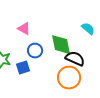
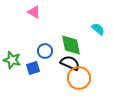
pink triangle: (24, 29) -> (34, 12), moved
black semicircle: (75, 59) -> (70, 63), moved

